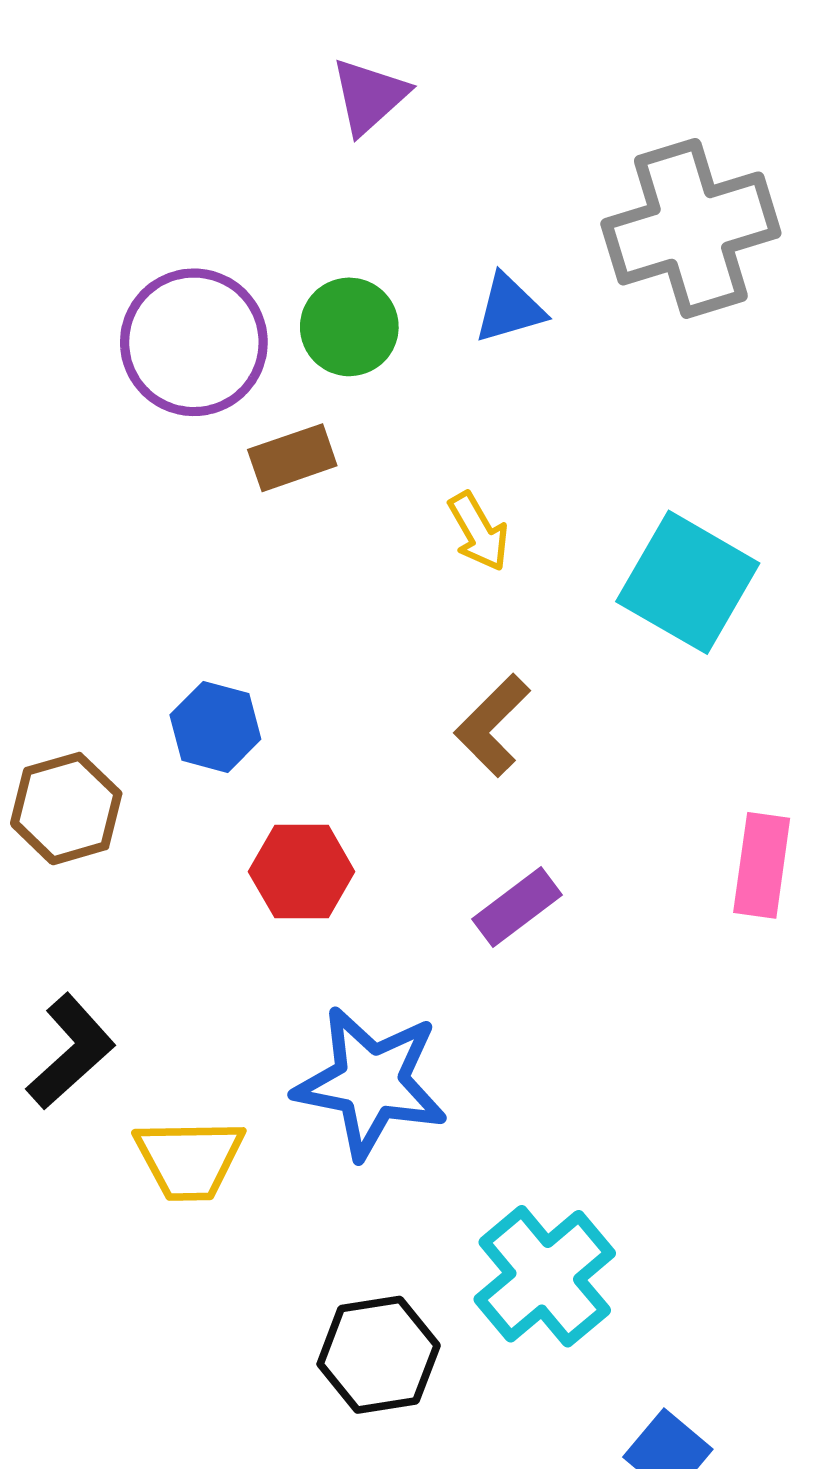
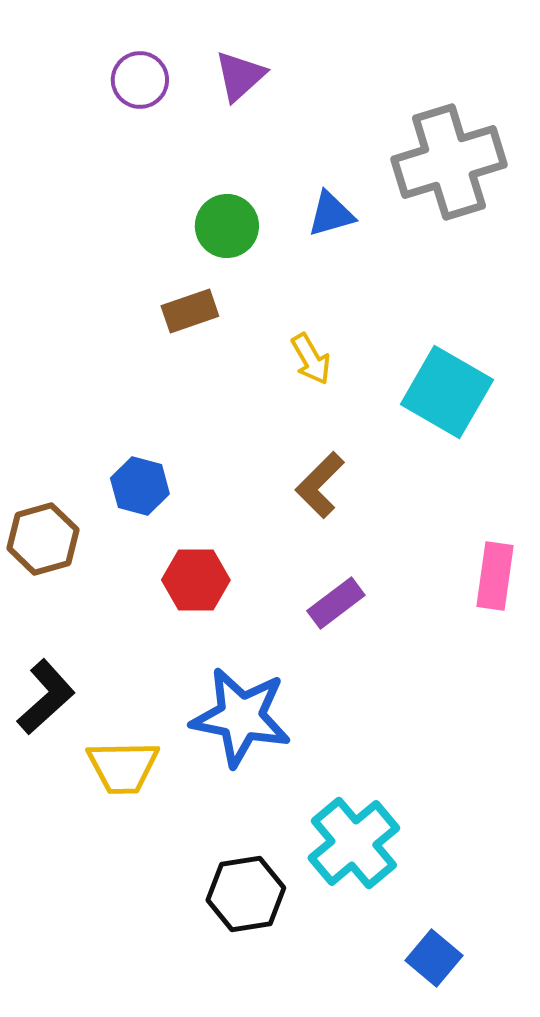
purple circle: (194, 342) -> (140, 80), moved, size x0.6

